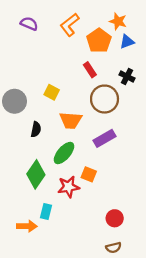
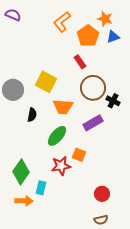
purple semicircle: (29, 24) -> (13, 15), moved
black cross: (127, 77) -> (113, 101), moved
yellow square: (52, 92) -> (46, 82), size x1.5
green diamond: (36, 174) -> (21, 172), moved

